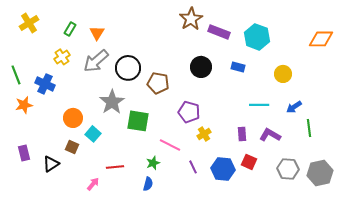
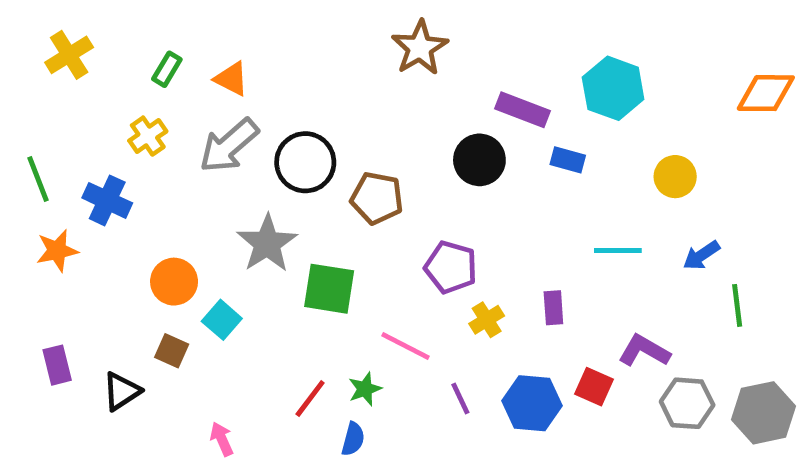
brown star: (191, 19) -> (420, 48), moved
purple rectangle: (219, 32) -> (522, 110), moved
orange triangle: (97, 33) -> (231, 79), turned -35
purple rectangle: (242, 134) -> (553, 308), moved
purple L-shape: (270, 135) -> (644, 351), moved
red line: (115, 167) -> (310, 398), moved, turned -48
pink arrow: (93, 184) -> (222, 439), turned -64

